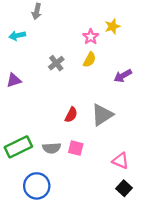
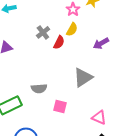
red semicircle: (71, 115) -> (59, 42), moved
gray semicircle: (52, 148) -> (39, 88), moved

